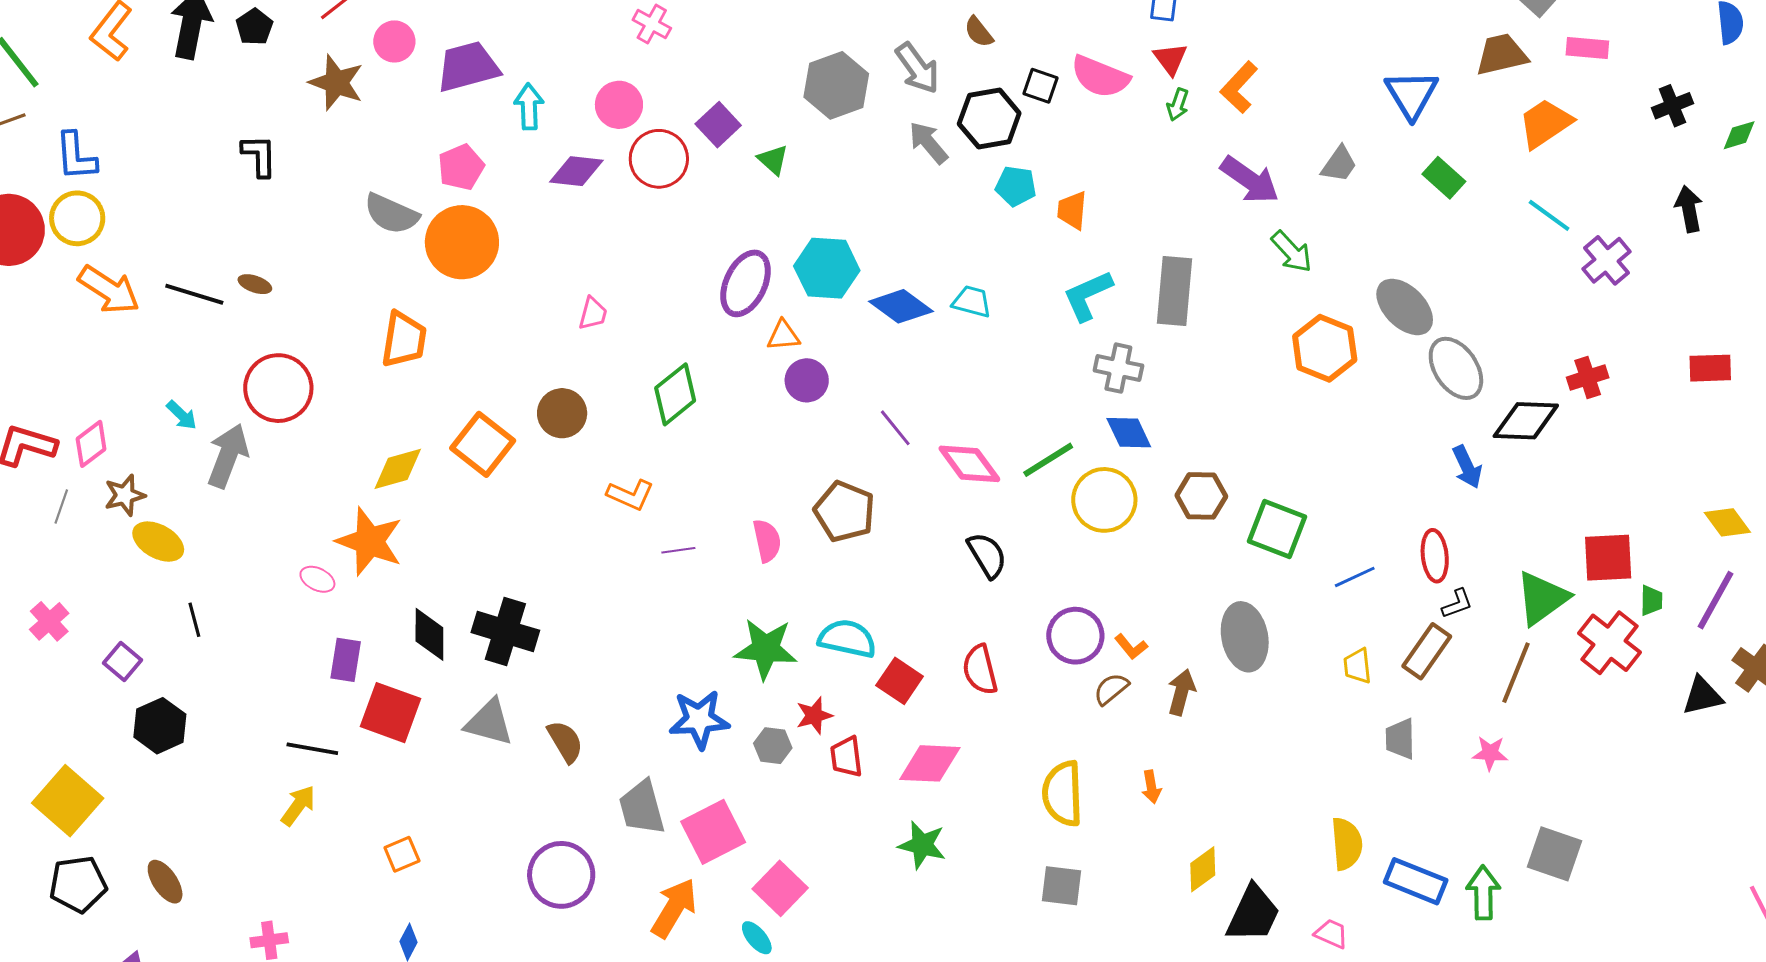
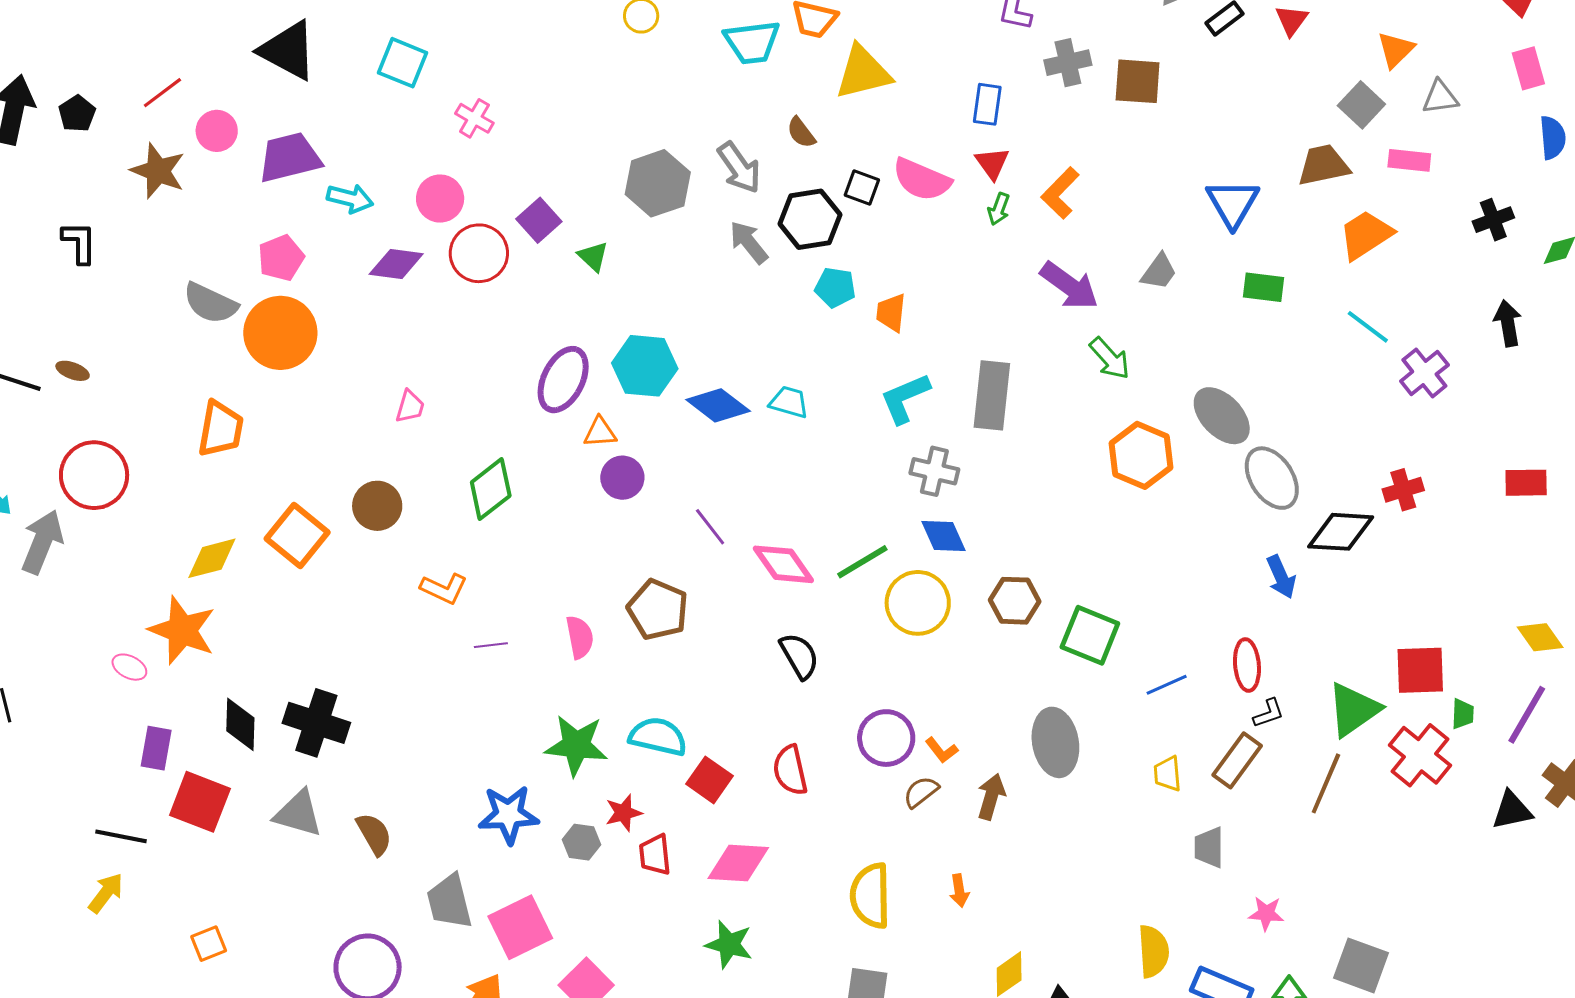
cyan arrow: (529, 107) -> (350, 198), turned 105
green rectangle: (1444, 178) -> (1263, 287), turned -36
pink star: (1490, 753) -> (1266, 914), moved

